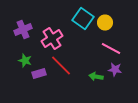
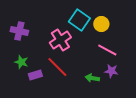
purple cross: (23, 30) -> (19, 31), turned 36
pink cross: (52, 38) -> (60, 40), moved

